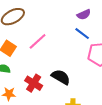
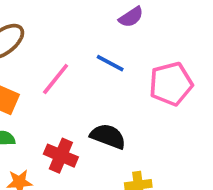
blue line: (82, 34) -> (110, 63), moved

